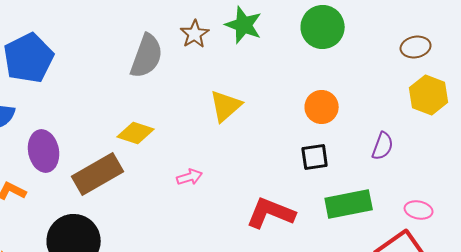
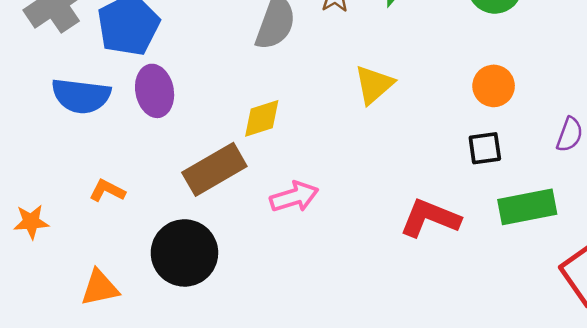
yellow diamond: (136, 133) -> (262, 118), turned -36
purple ellipse: (44, 151) -> (155, 91), moved
pink arrow: (190, 177) -> (294, 197), moved, size x1.5

